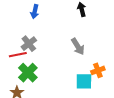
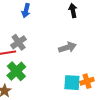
gray arrow: (78, 46) -> (67, 47), turned -78
orange cross: (98, 70) -> (87, 81), moved

